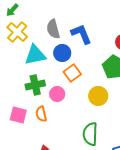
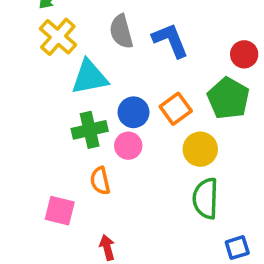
blue circle: (62, 53) -> (134, 112), moved
orange square: (72, 73) -> (176, 109), moved
pink square: (18, 115) -> (60, 211), moved
green semicircle: (90, 134) -> (206, 198), moved

